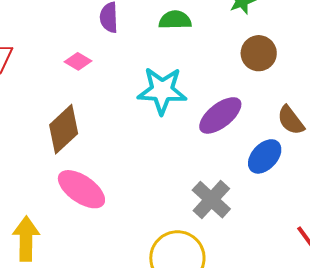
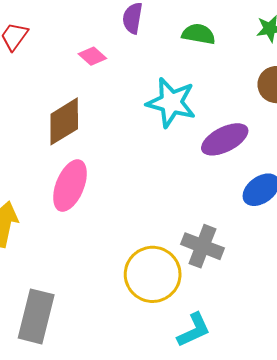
pink ellipse: (81, 189) -> (70, 186), turned 66
gray cross: (211, 200) -> (202, 246), moved, turned -33

